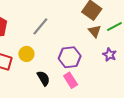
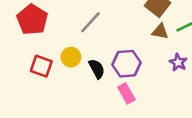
brown triangle: (95, 31) -> (160, 31), turned -40
black semicircle: (43, 78) -> (97, 69), moved

